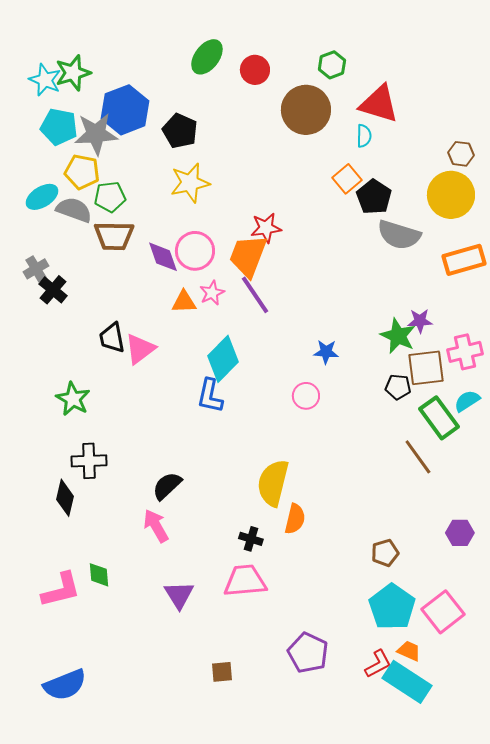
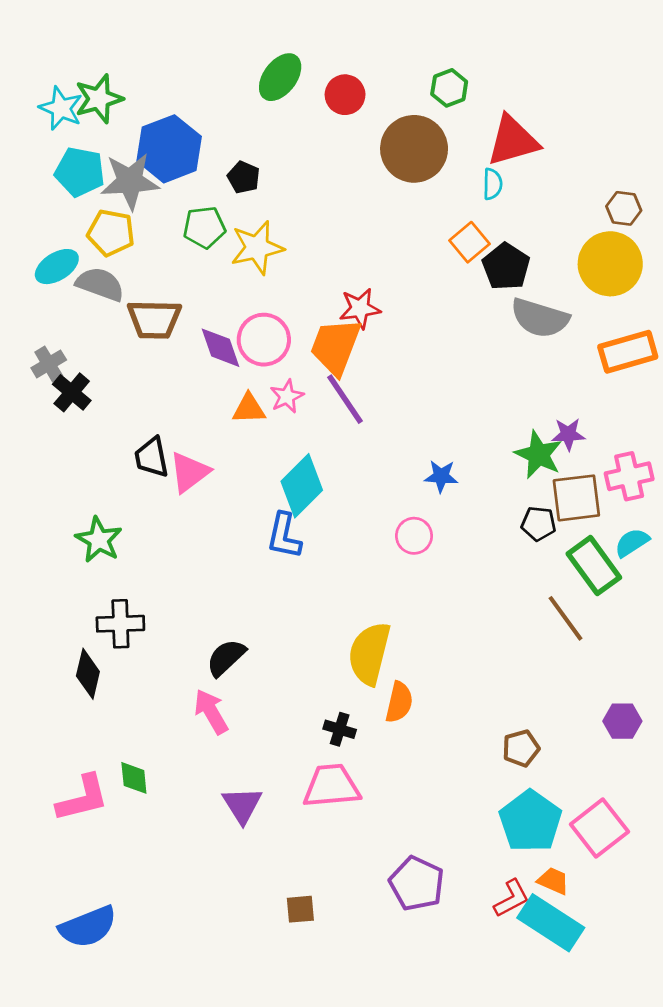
red triangle: (379, 104) -> (513, 141), turned -33
black pentagon: (180, 131) -> (244, 177), size x0.7
green pentagon: (110, 197) -> (204, 227), moved

